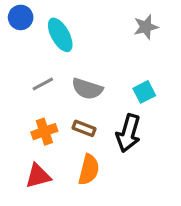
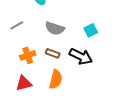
gray line: (43, 84) -> (17, 25), moved
black arrow: (128, 133) -> (81, 56), turned -80

